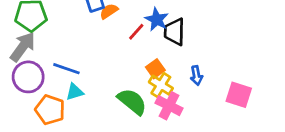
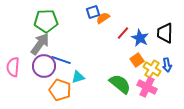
blue star: (157, 19) -> (140, 38), moved
black trapezoid: (175, 32) -> (165, 33), moved
blue line: (66, 69) -> (61, 60), moved
yellow cross: (161, 85) -> (152, 69), moved

